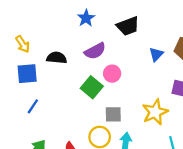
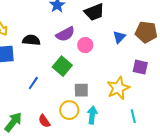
pink circle: (112, 74) -> (85, 45), moved
blue line: (33, 106) -> (33, 83), moved

